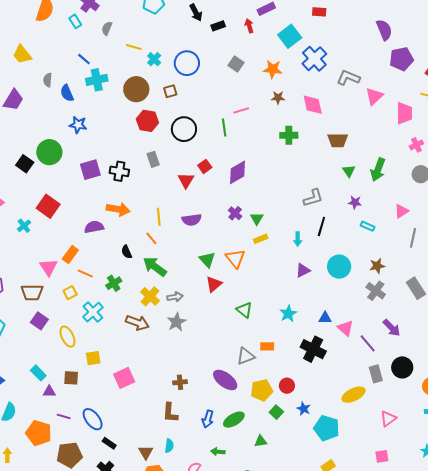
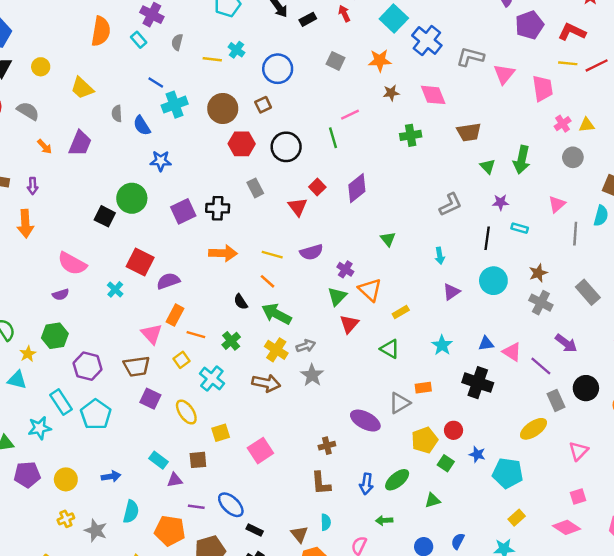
cyan cross: (154, 59) -> (236, 50), moved
purple cross: (235, 213) -> (345, 269), moved
yellow line: (159, 217) -> (272, 255), turned -60
black line: (321, 226) -> (487, 238), moved
purple semicircle: (94, 227) -> (168, 281), moved
yellow rectangle: (261, 239) -> (401, 312), moved
green triangle: (207, 260) -> (337, 296), turned 36
purple ellipse: (225, 380) -> (365, 421), moved

